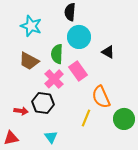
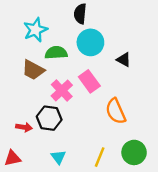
cyan star: (31, 26) -> (35, 30), turned 30
green semicircle: (57, 54) -> (56, 53), moved, turned 84
yellow line: (86, 118) -> (100, 157), moved
green circle: (124, 119) -> (134, 152), moved

